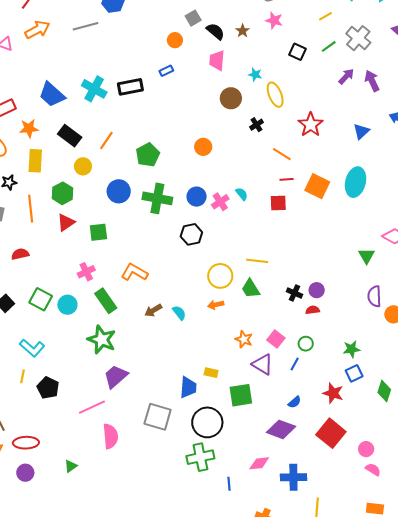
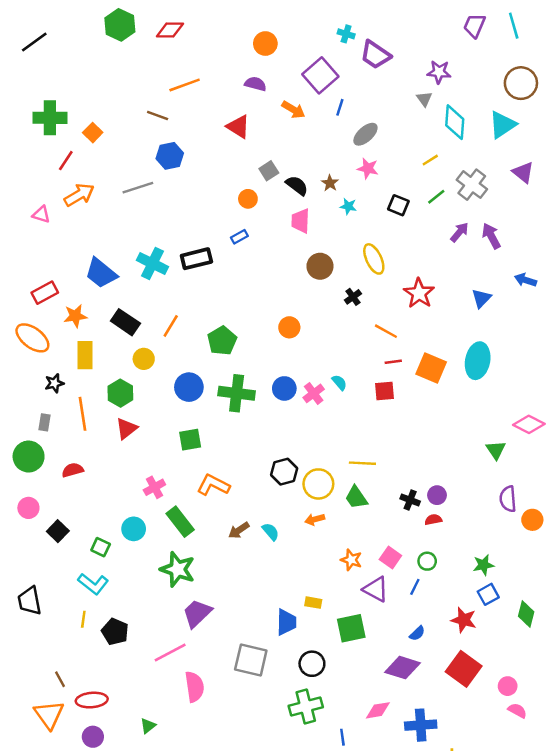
cyan star: (255, 75) -> (348, 206), moved
green square: (98, 232) -> (190, 440), moved
black hexagon: (191, 234) -> (284, 472), moved
green square: (41, 299) -> (101, 547), moved, size x0.7
black circle: (207, 422) -> (312, 664), size x0.7

